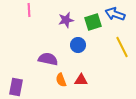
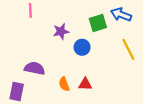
purple star: (66, 20) -> (61, 31), moved
purple semicircle: (48, 59) -> (35, 68), moved

